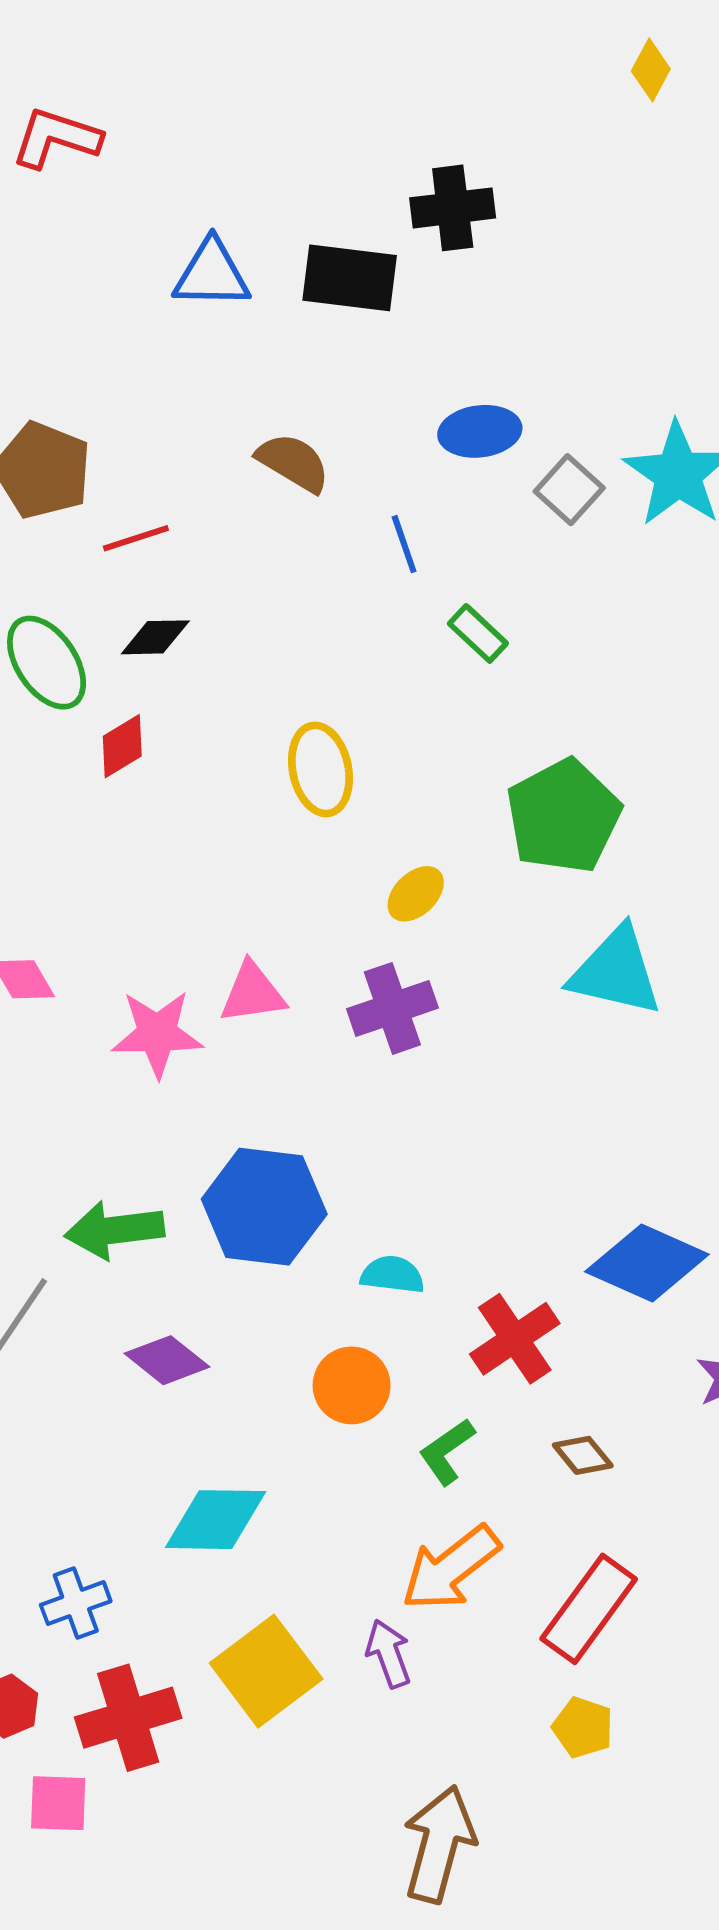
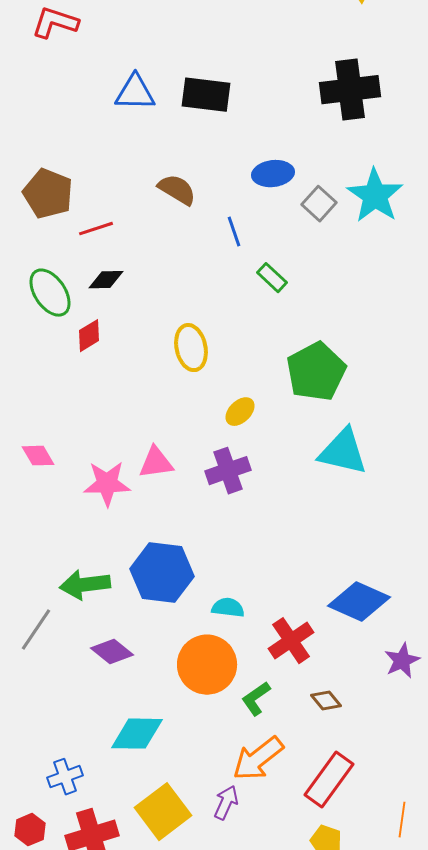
black cross: (453, 208) -> (350, 90), moved, size x1.4
orange circle: (352, 1385) -> (207, 665), size x1.5
purple arrow: (389, 1654) -> (226, 803), turned 44

